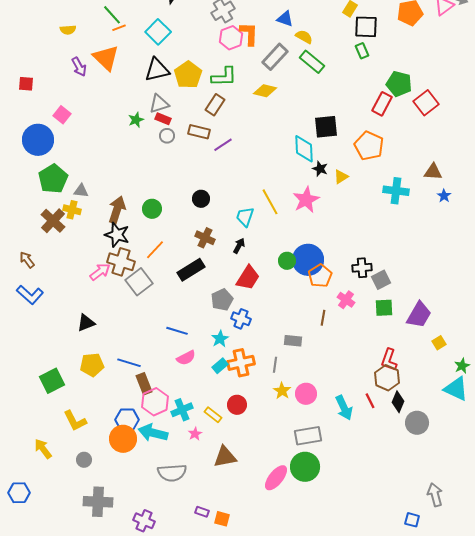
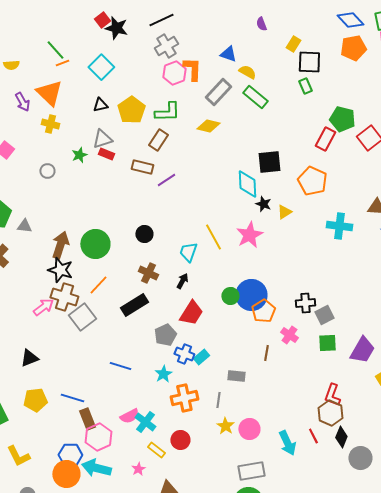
black triangle: (157, 70) -> (100, 105), size x0.6
gray circle: (167, 136) -> (47, 171), moved
green circle: (152, 209) -> (95, 244), size x1.5
yellow cross: (72, 210) -> (50, 124), moved
pink semicircle: (186, 358) -> (129, 416), moved
cyan rectangle: (220, 366) -> (201, 357), moved
cyan cross: (182, 410) -> (145, 422), moved, turned -30

